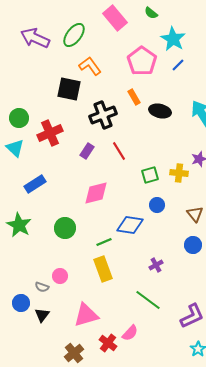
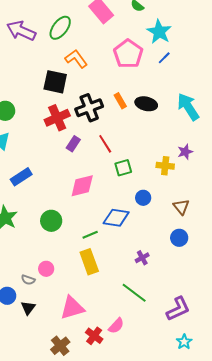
orange rectangle: (134, 97) -> (120, 101), moved
red cross: (50, 133) -> (57, 118), moved
green square: (150, 175) -> (123, 168), moved

